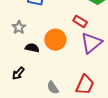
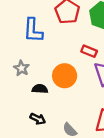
black arrow: (18, 73) -> (38, 119), moved, turned -96

